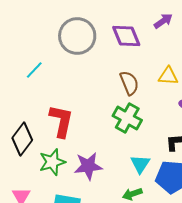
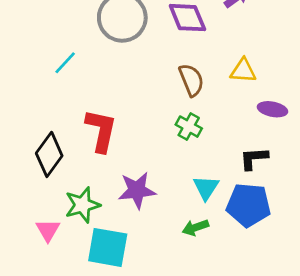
green cross: (127, 118) -> (189, 127), size x0.7
green star: (52, 162) -> (82, 205), moved

